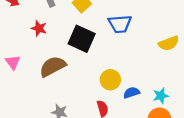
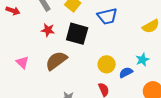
red star: (39, 28) -> (48, 30), moved
cyan star: (161, 96) -> (142, 60), moved

